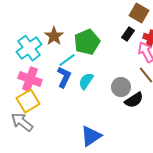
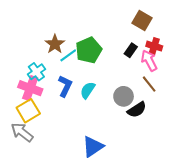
black rectangle: (128, 34) -> (131, 50), moved
cyan cross: (29, 48) -> (36, 72), moved, size x0.7
cyan line: (67, 60) -> (68, 55), moved

